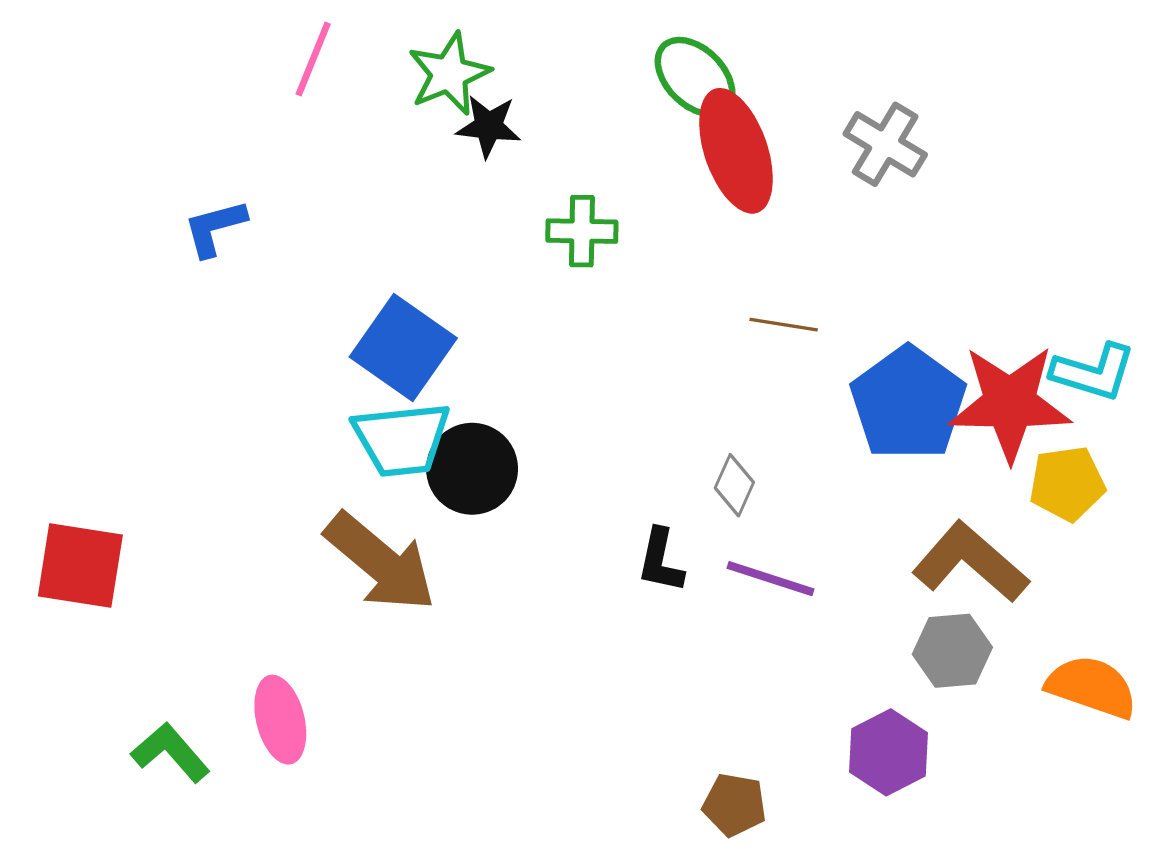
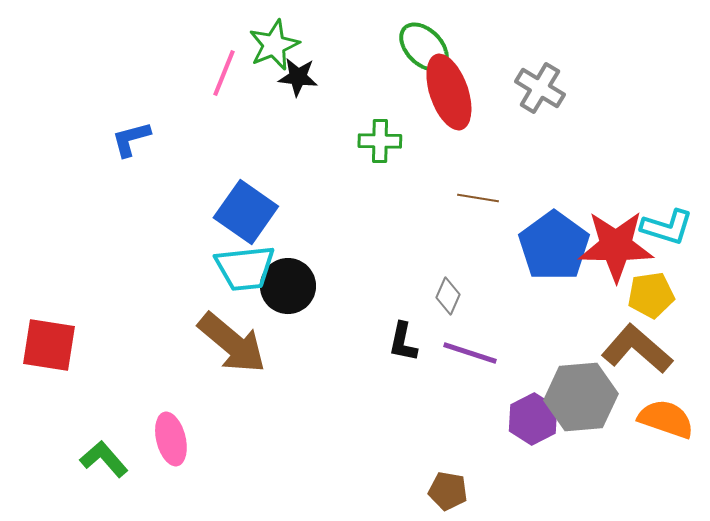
pink line: (313, 59) -> (224, 73), moved
green cross: (582, 231) -> (380, 141), moved
brown L-shape: (970, 562) -> (637, 349), moved
gray hexagon: (952, 651) -> (581, 397), size x1.5
purple hexagon: (888, 752) -> (533, 419), moved

